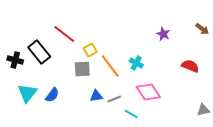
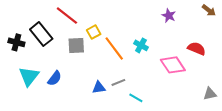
gray square: (82, 69) -> (76, 45), moved
pink diamond: (148, 92) -> (173, 65), moved
blue triangle: (96, 96) -> (99, 88), moved

